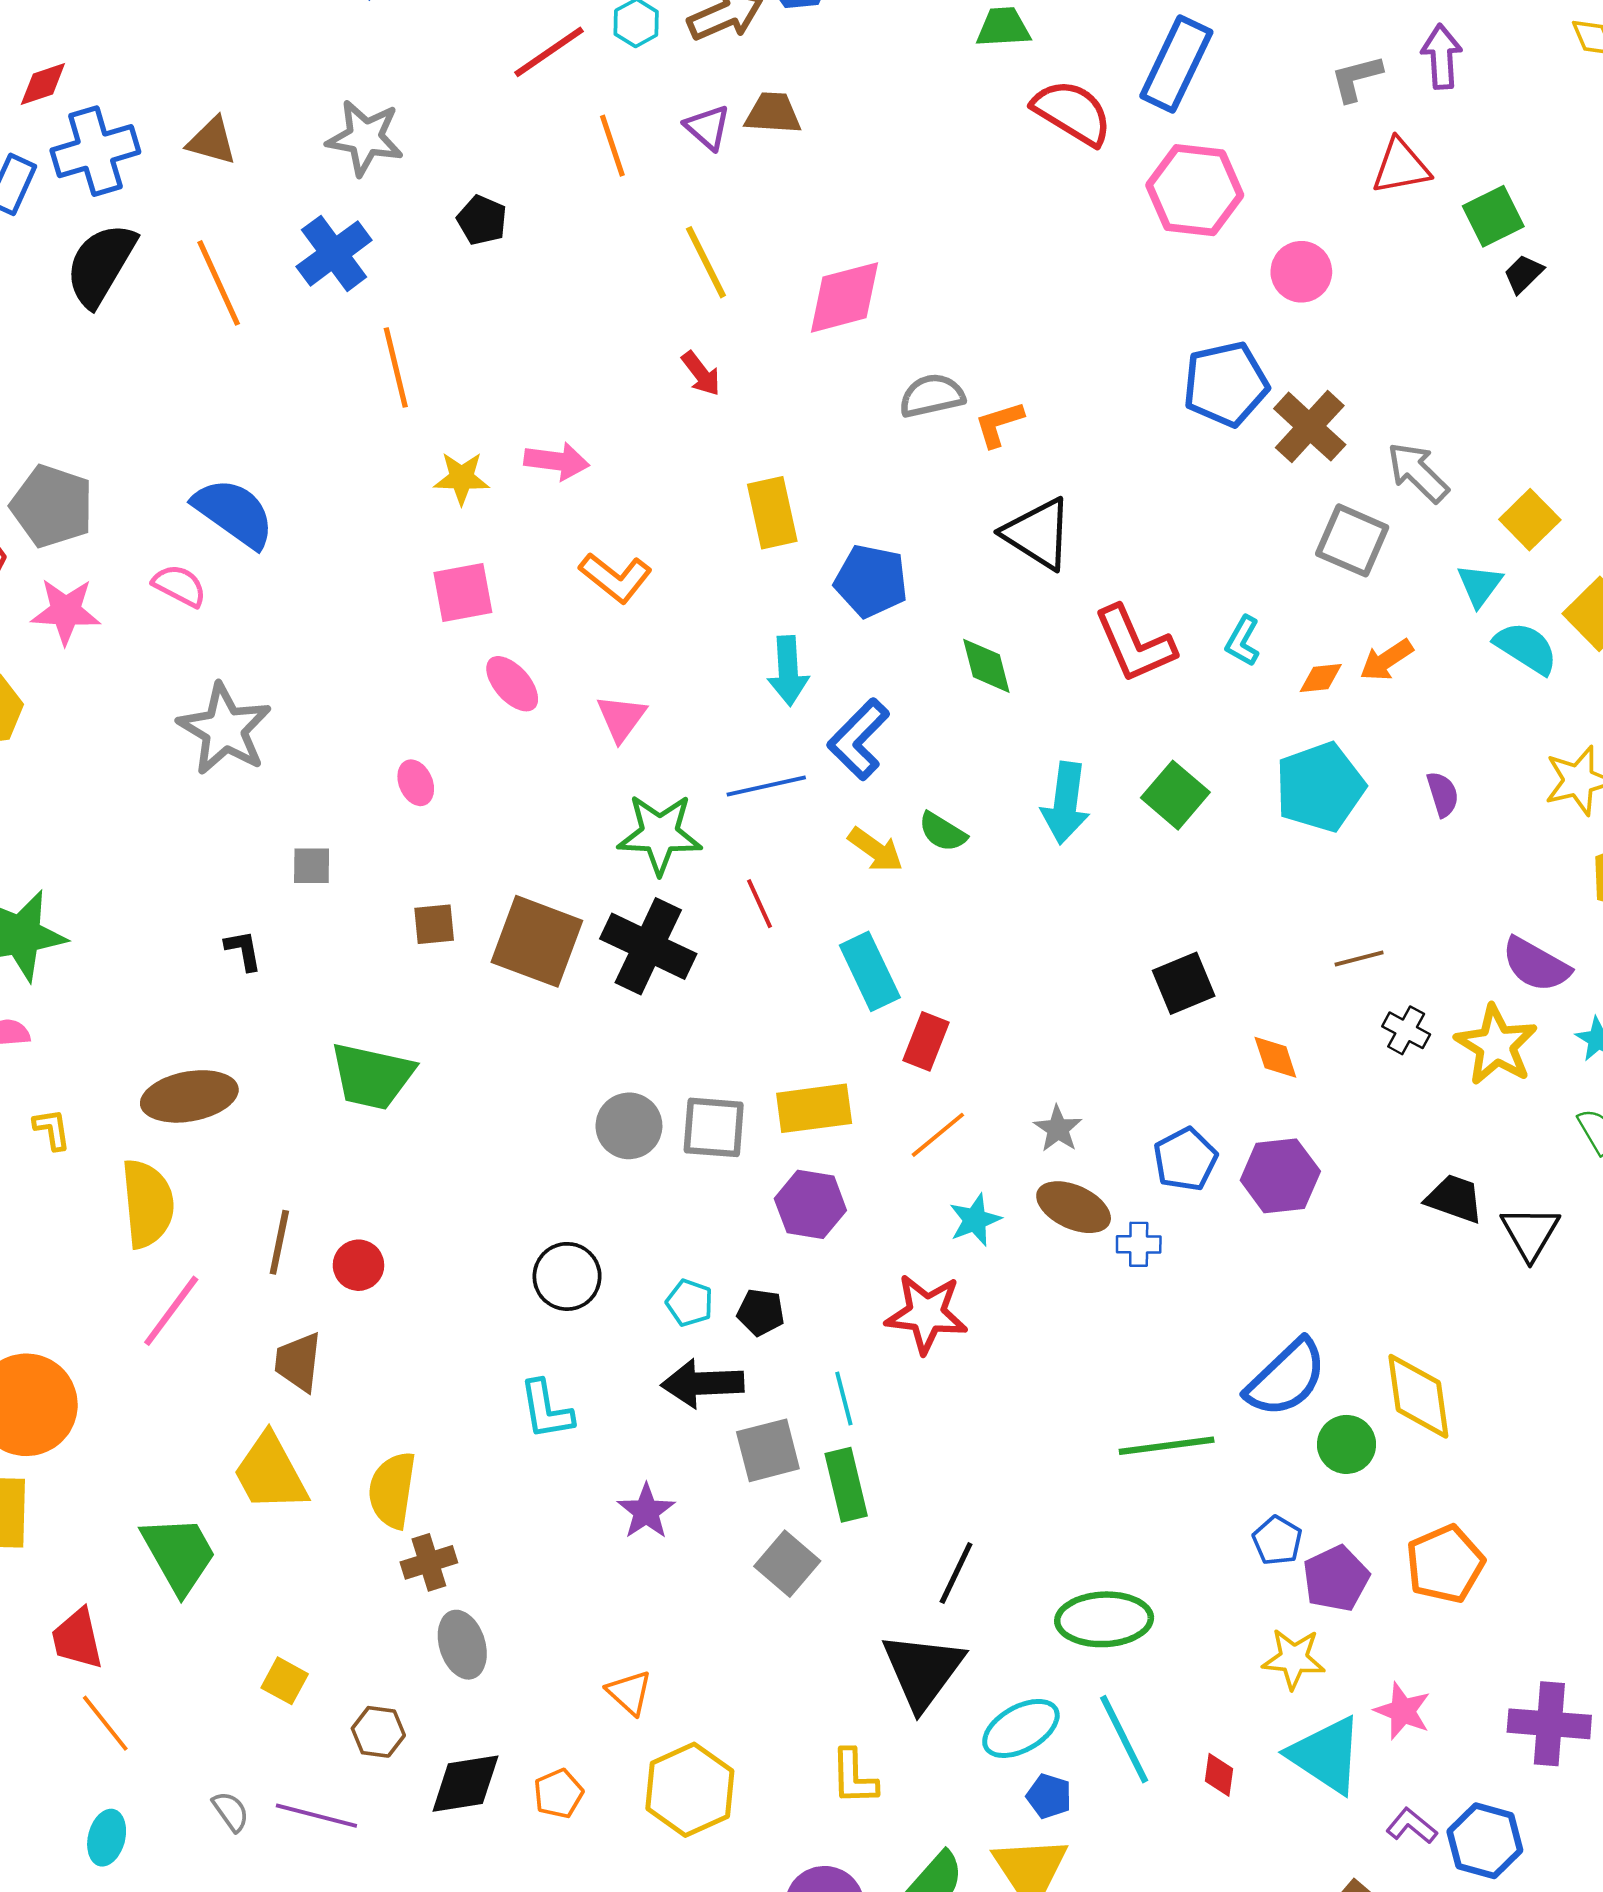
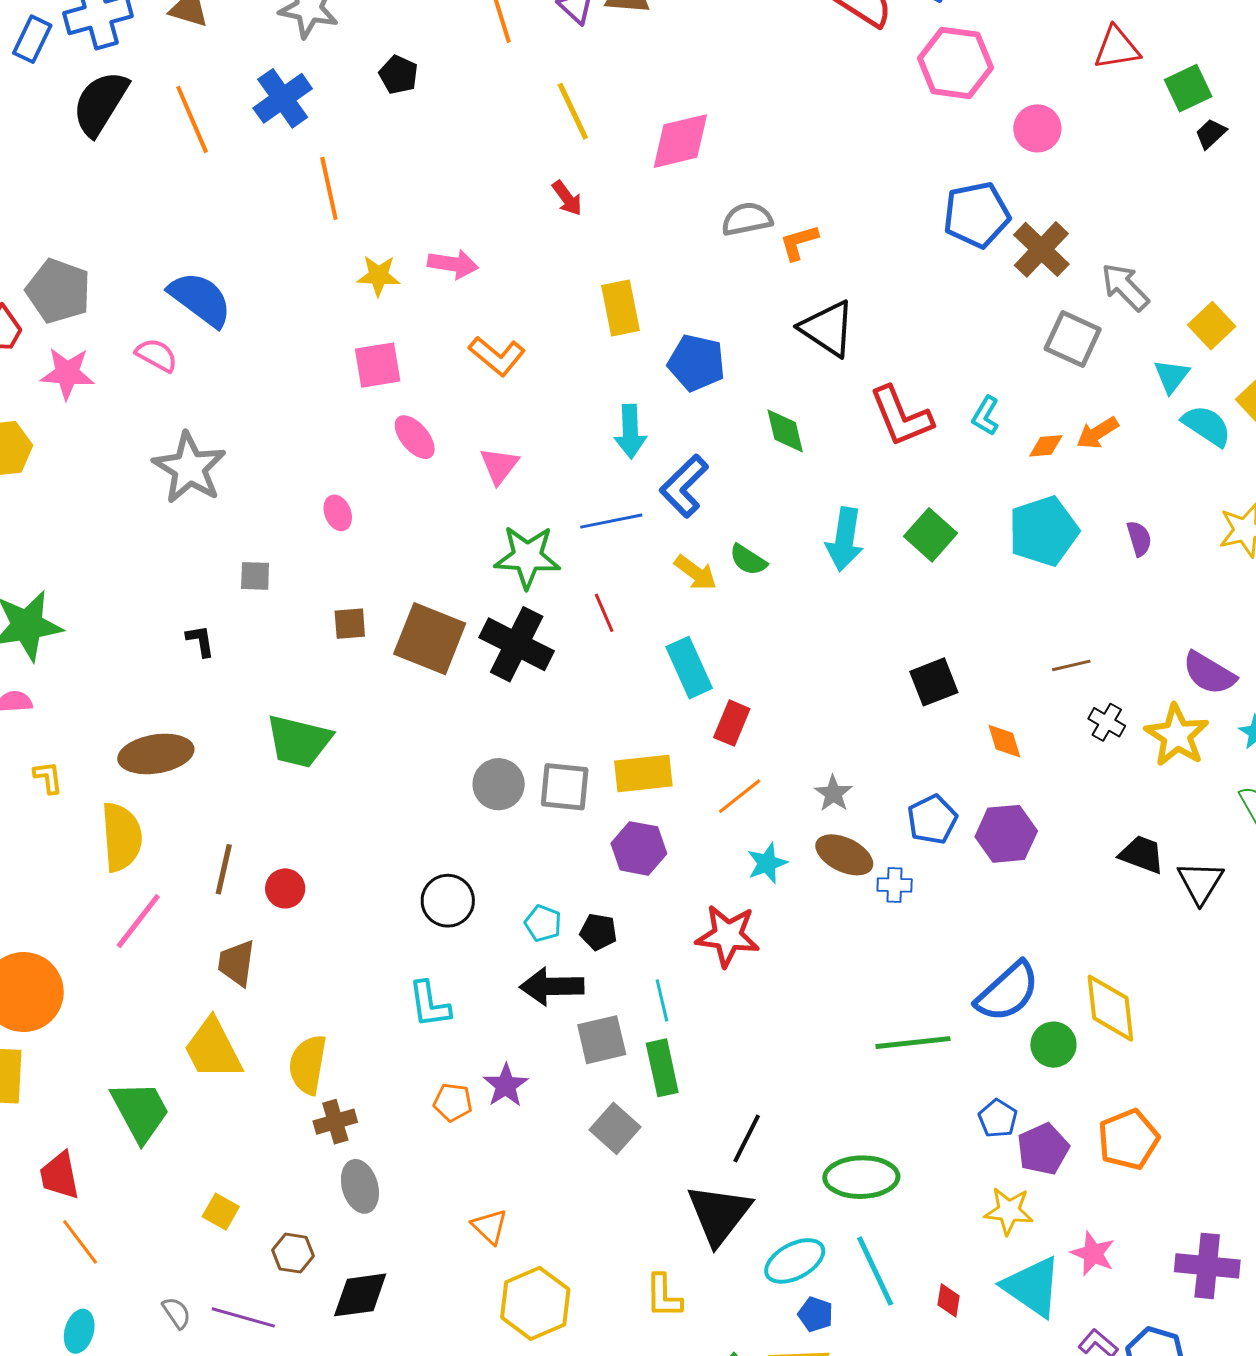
orange pentagon: (558, 1794) -> (453, 1102), moved, turned 30

